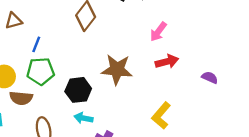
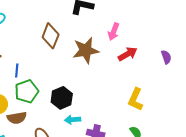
brown star: (117, 70) -> (86, 50), moved
purple semicircle: (210, 77) -> (166, 57), turned 64

